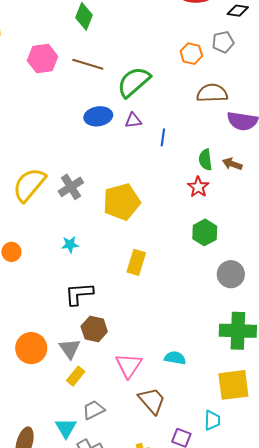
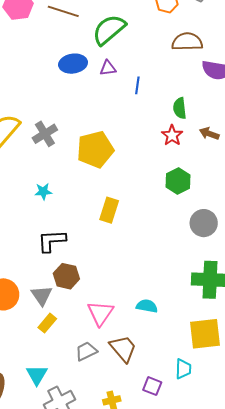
brown arrow: (232, 164) -> (209, 134), moved
gray trapezoid: (94, 410) -> (86, 351), moved

